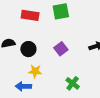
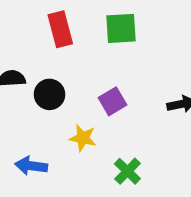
red rectangle: (30, 15) -> (60, 29), turned 60
yellow star: (35, 71) -> (83, 138), moved

